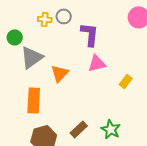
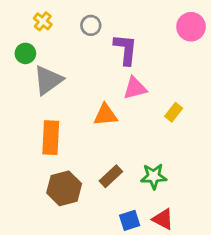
yellow cross: (45, 19) -> (43, 21), moved, turned 32
orange triangle: (60, 73) -> (106, 115), moved, turned 42
green star: (111, 129) -> (154, 176), turned -30

